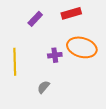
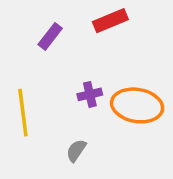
orange ellipse: (82, 47) -> (137, 105), moved

